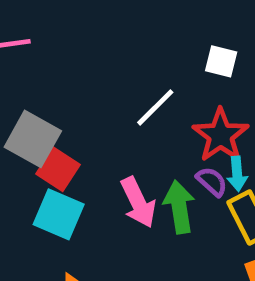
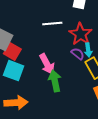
white line: (155, 107) -> (52, 24), turned 42
green arrow: (179, 207) -> (55, 81), moved

